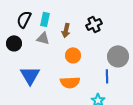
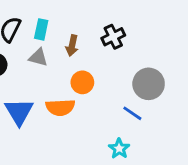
blue line: (107, 76) -> (132, 113), turned -56
orange semicircle: (70, 82) -> (60, 107), moved

